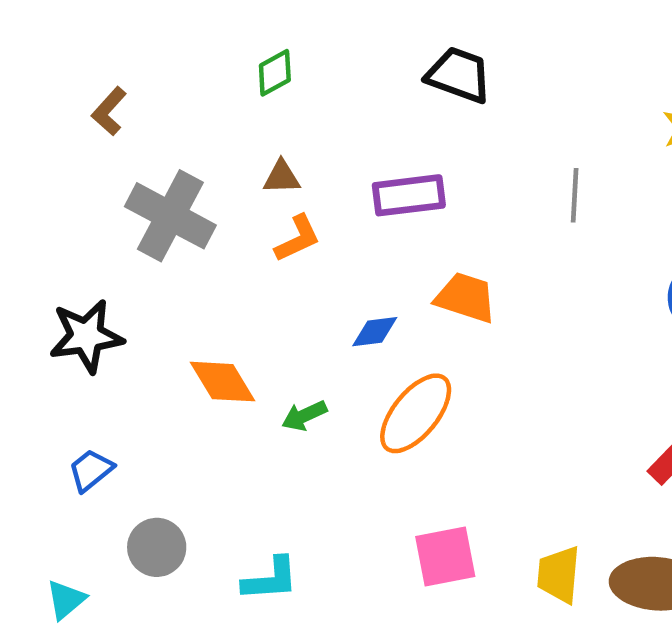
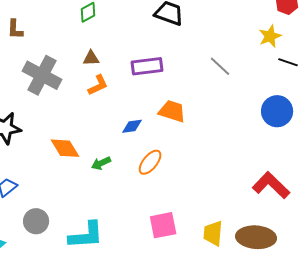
brown L-shape: (109, 111) -> (15, 29), turned -40
gray line: (575, 195) -> (220, 66), turned -50
orange ellipse: (416, 413) -> (150, 162), size x0.7
cyan L-shape: (270, 579) -> (86, 235), size x1.4

